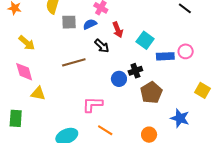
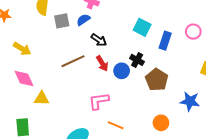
red arrow: (118, 30) -> (102, 63), moved
pink circle: (186, 51) -> (193, 32), moved
blue rectangle: (165, 56) -> (165, 41), turned -60
black cross: (135, 71) -> (137, 60), turned -32

